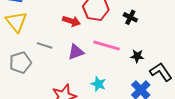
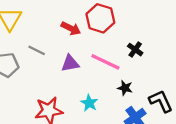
black cross: (130, 17) -> (135, 50), moved
black star: (137, 56) -> (125, 88), moved

